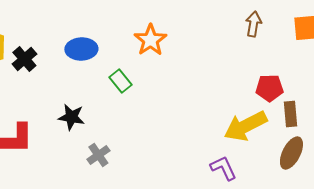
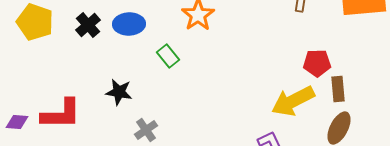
black cross: (24, 59) -> (88, 25), moved

